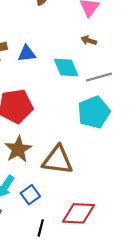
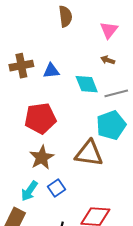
brown triangle: (58, 160) -> (89, 153), moved
blue square: (30, 195) -> (56, 188), moved

